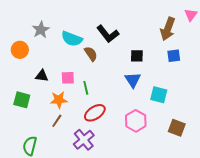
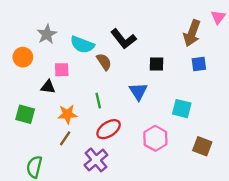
pink square: (68, 78) -> (62, 70), moved
blue triangle: (133, 80) -> (138, 91), moved

